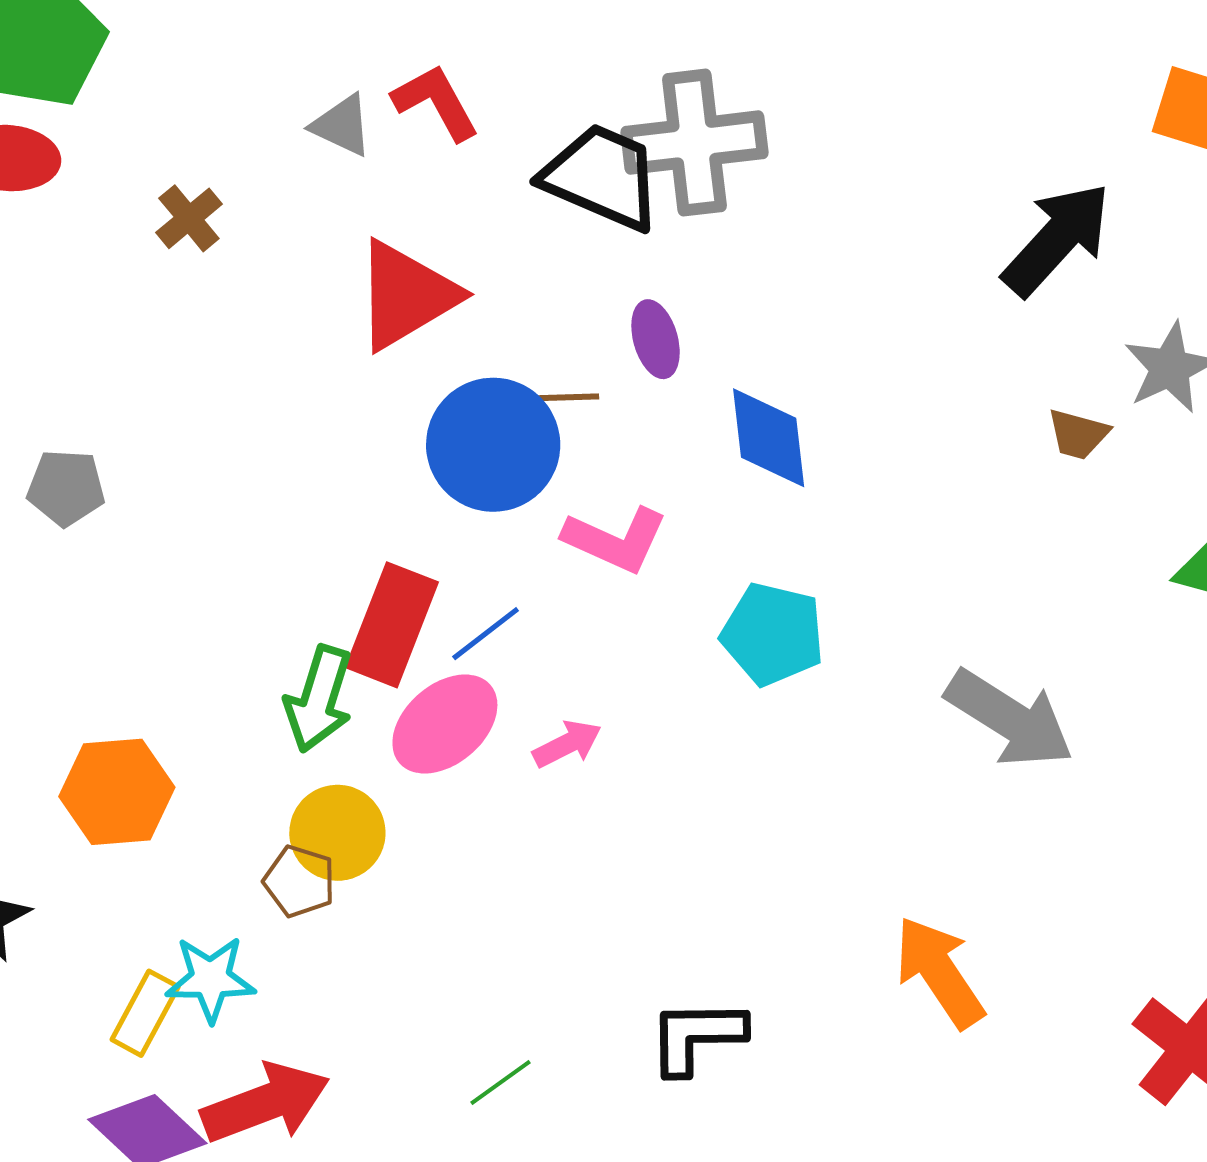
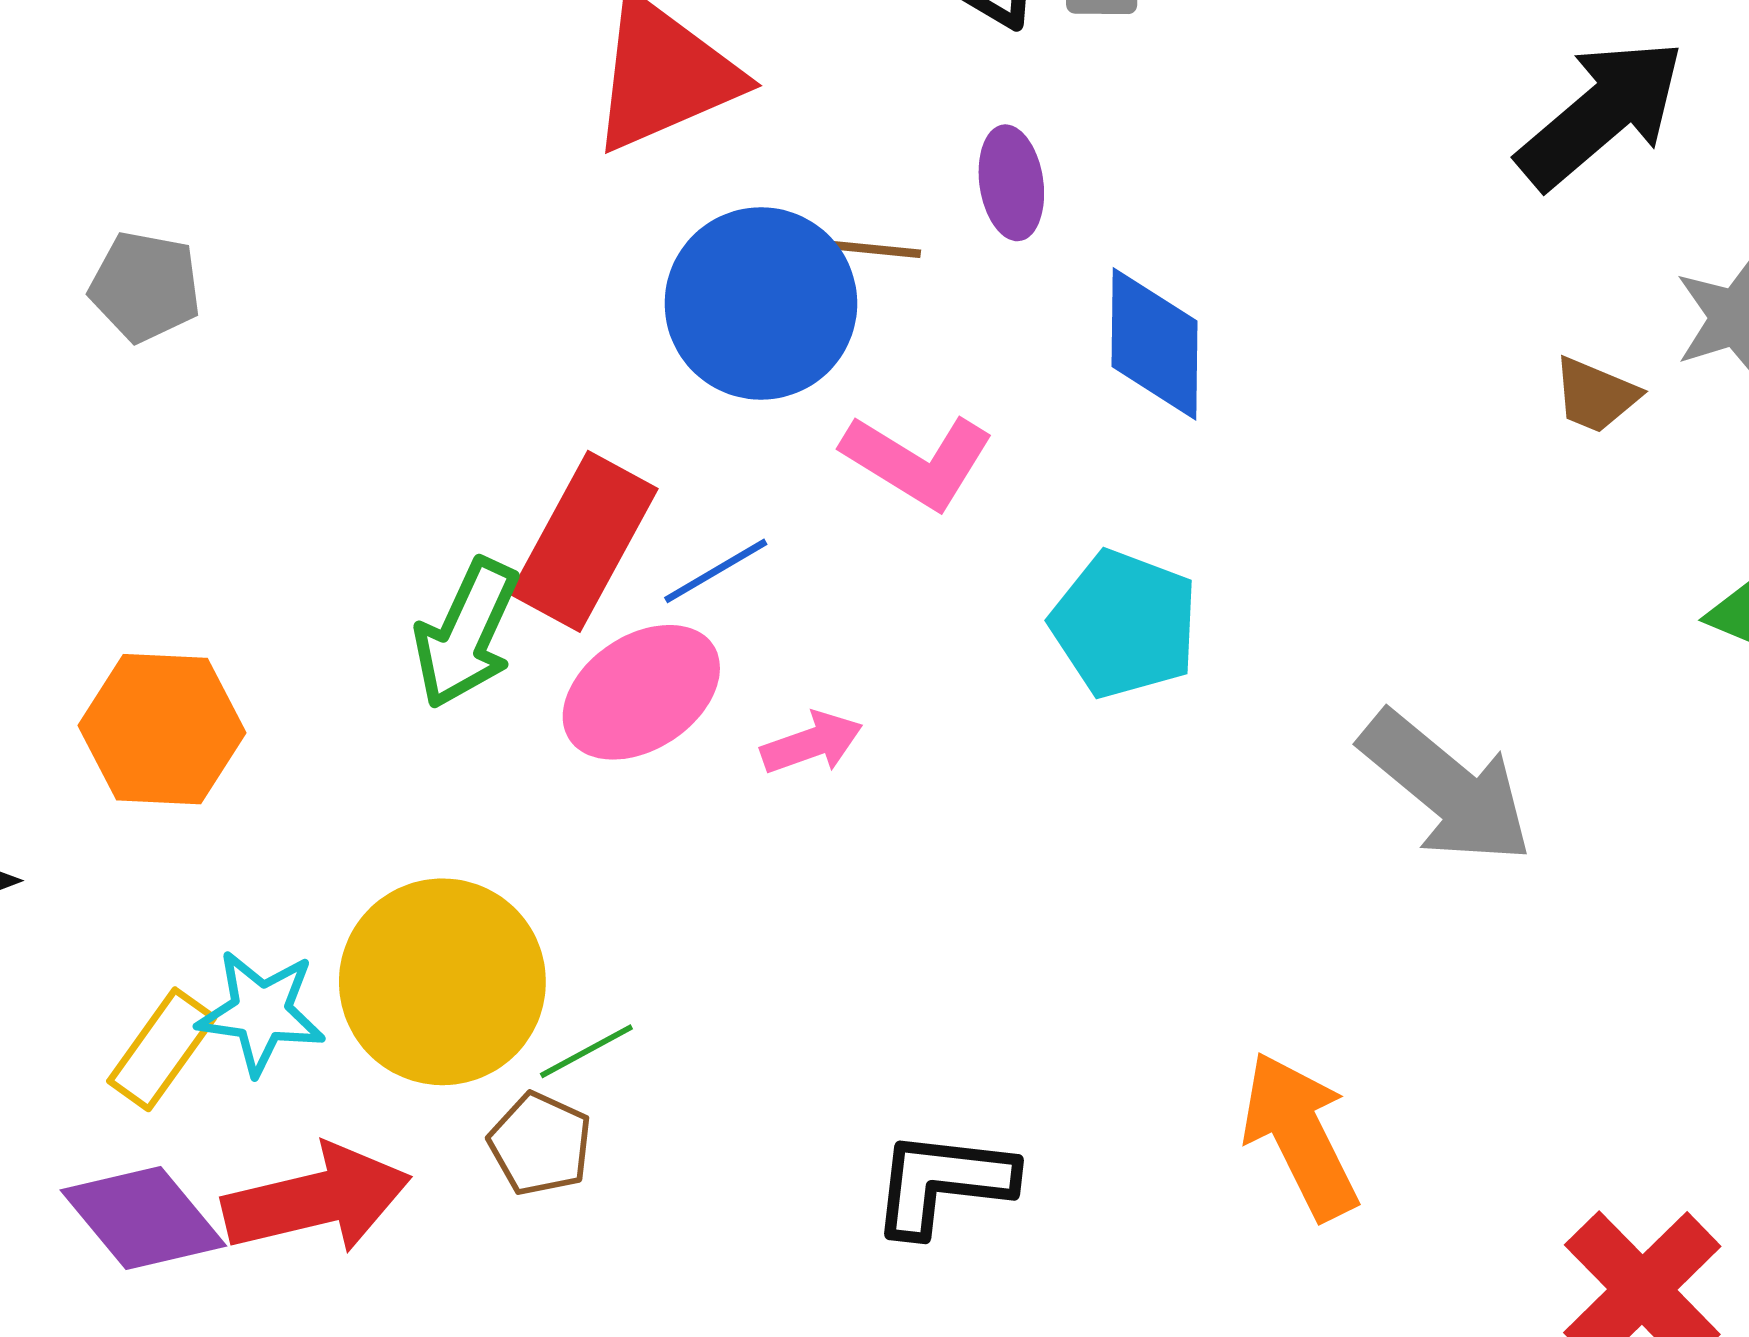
yellow circle: (337, 833) -> (442, 982), moved, size x1.5
brown pentagon: (299, 881) -> (540, 1144), moved
green line: (501, 1083) -> (586, 1051), moved

